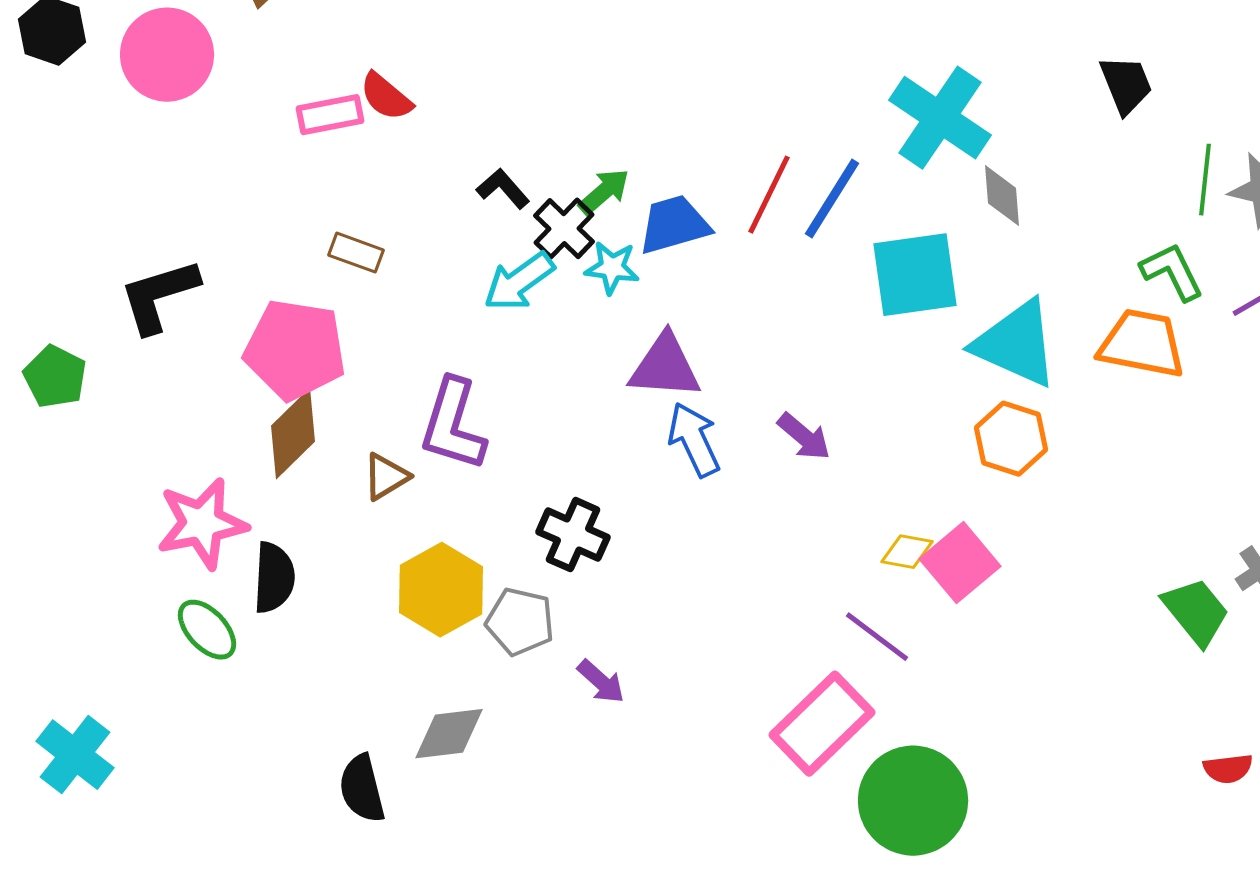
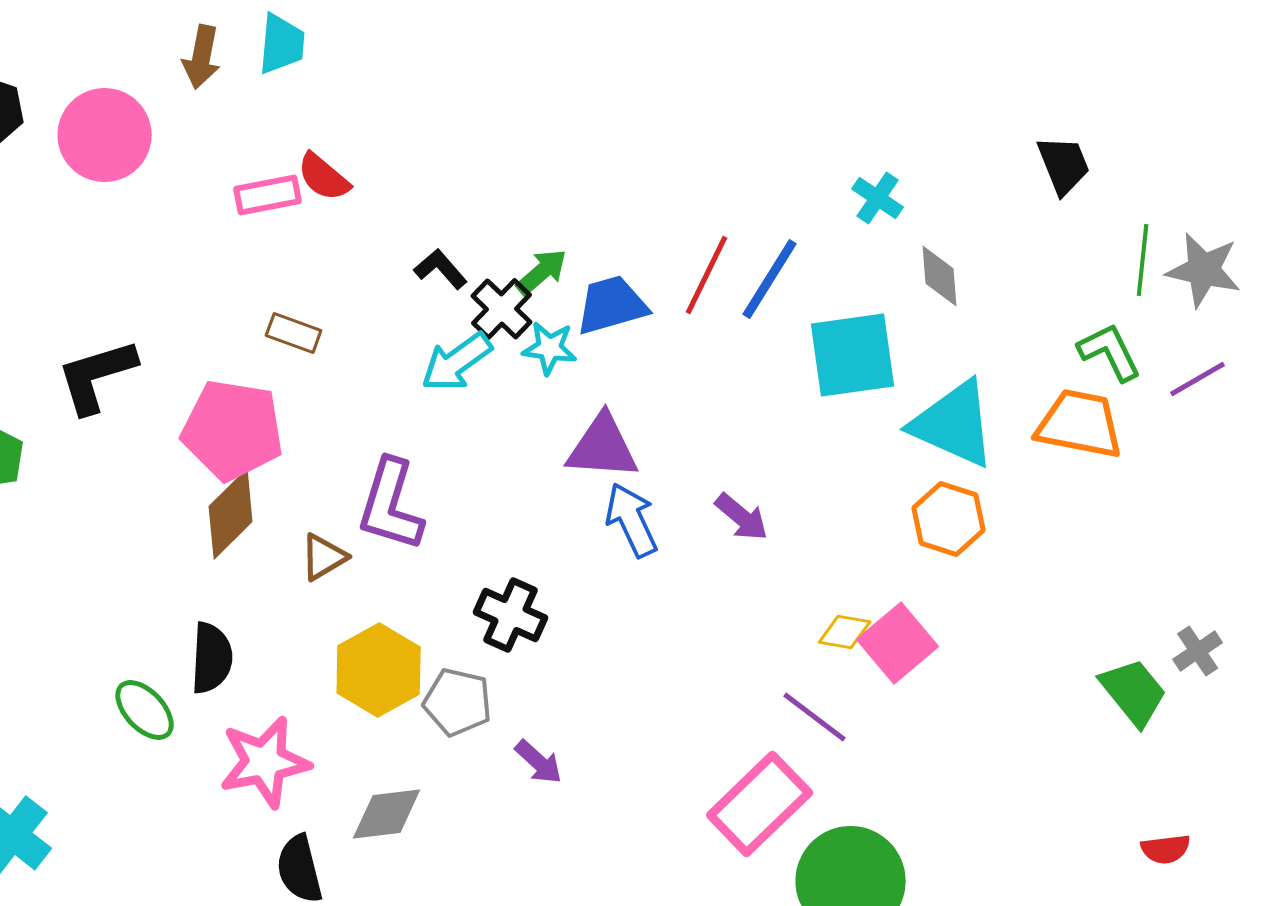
cyan cross: (940, 118) -> (878, 198), size x0.5
pink star: (202, 524) -> (265, 762), moved

